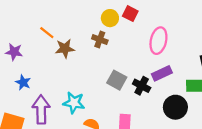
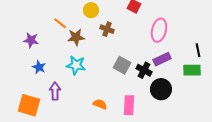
yellow circle: (110, 18) -> (91, 10), moved
cyan star: (74, 103) -> (76, 65), moved
black circle: (175, 107) -> (161, 89), moved
purple arrow: (41, 109) -> (55, 91), size x0.7

